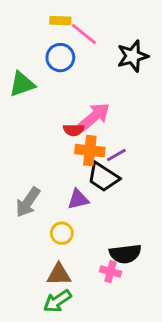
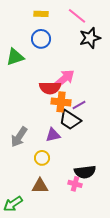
pink line: (84, 34) -> (77, 16), moved
red semicircle: (74, 130) -> (50, 88), size x1.5
green arrow: (57, 301) -> (13, 204), moved

